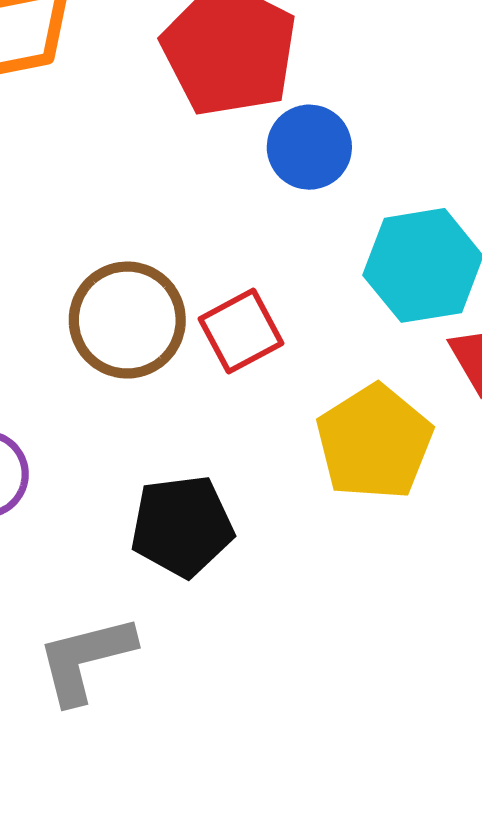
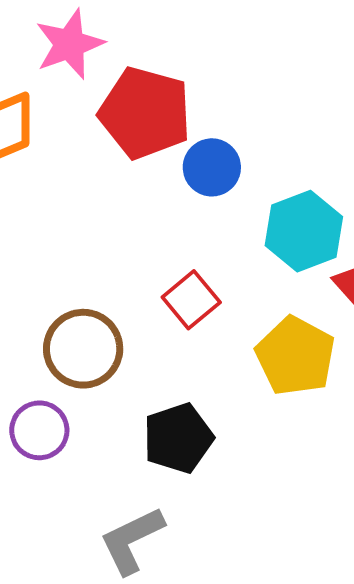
brown circle: (127, 320) -> (83, 349), moved

